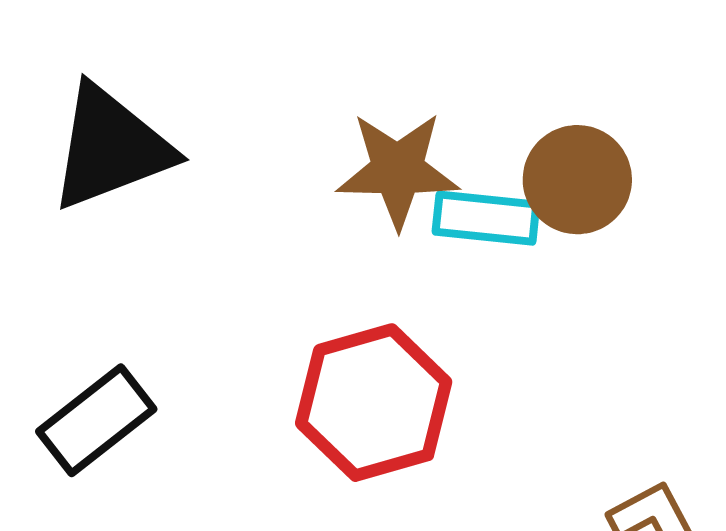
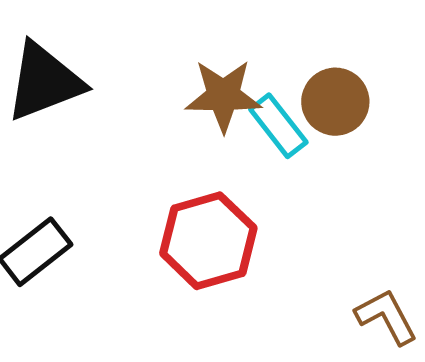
cyan rectangle: (486, 218) -> (278, 126), turned 46

